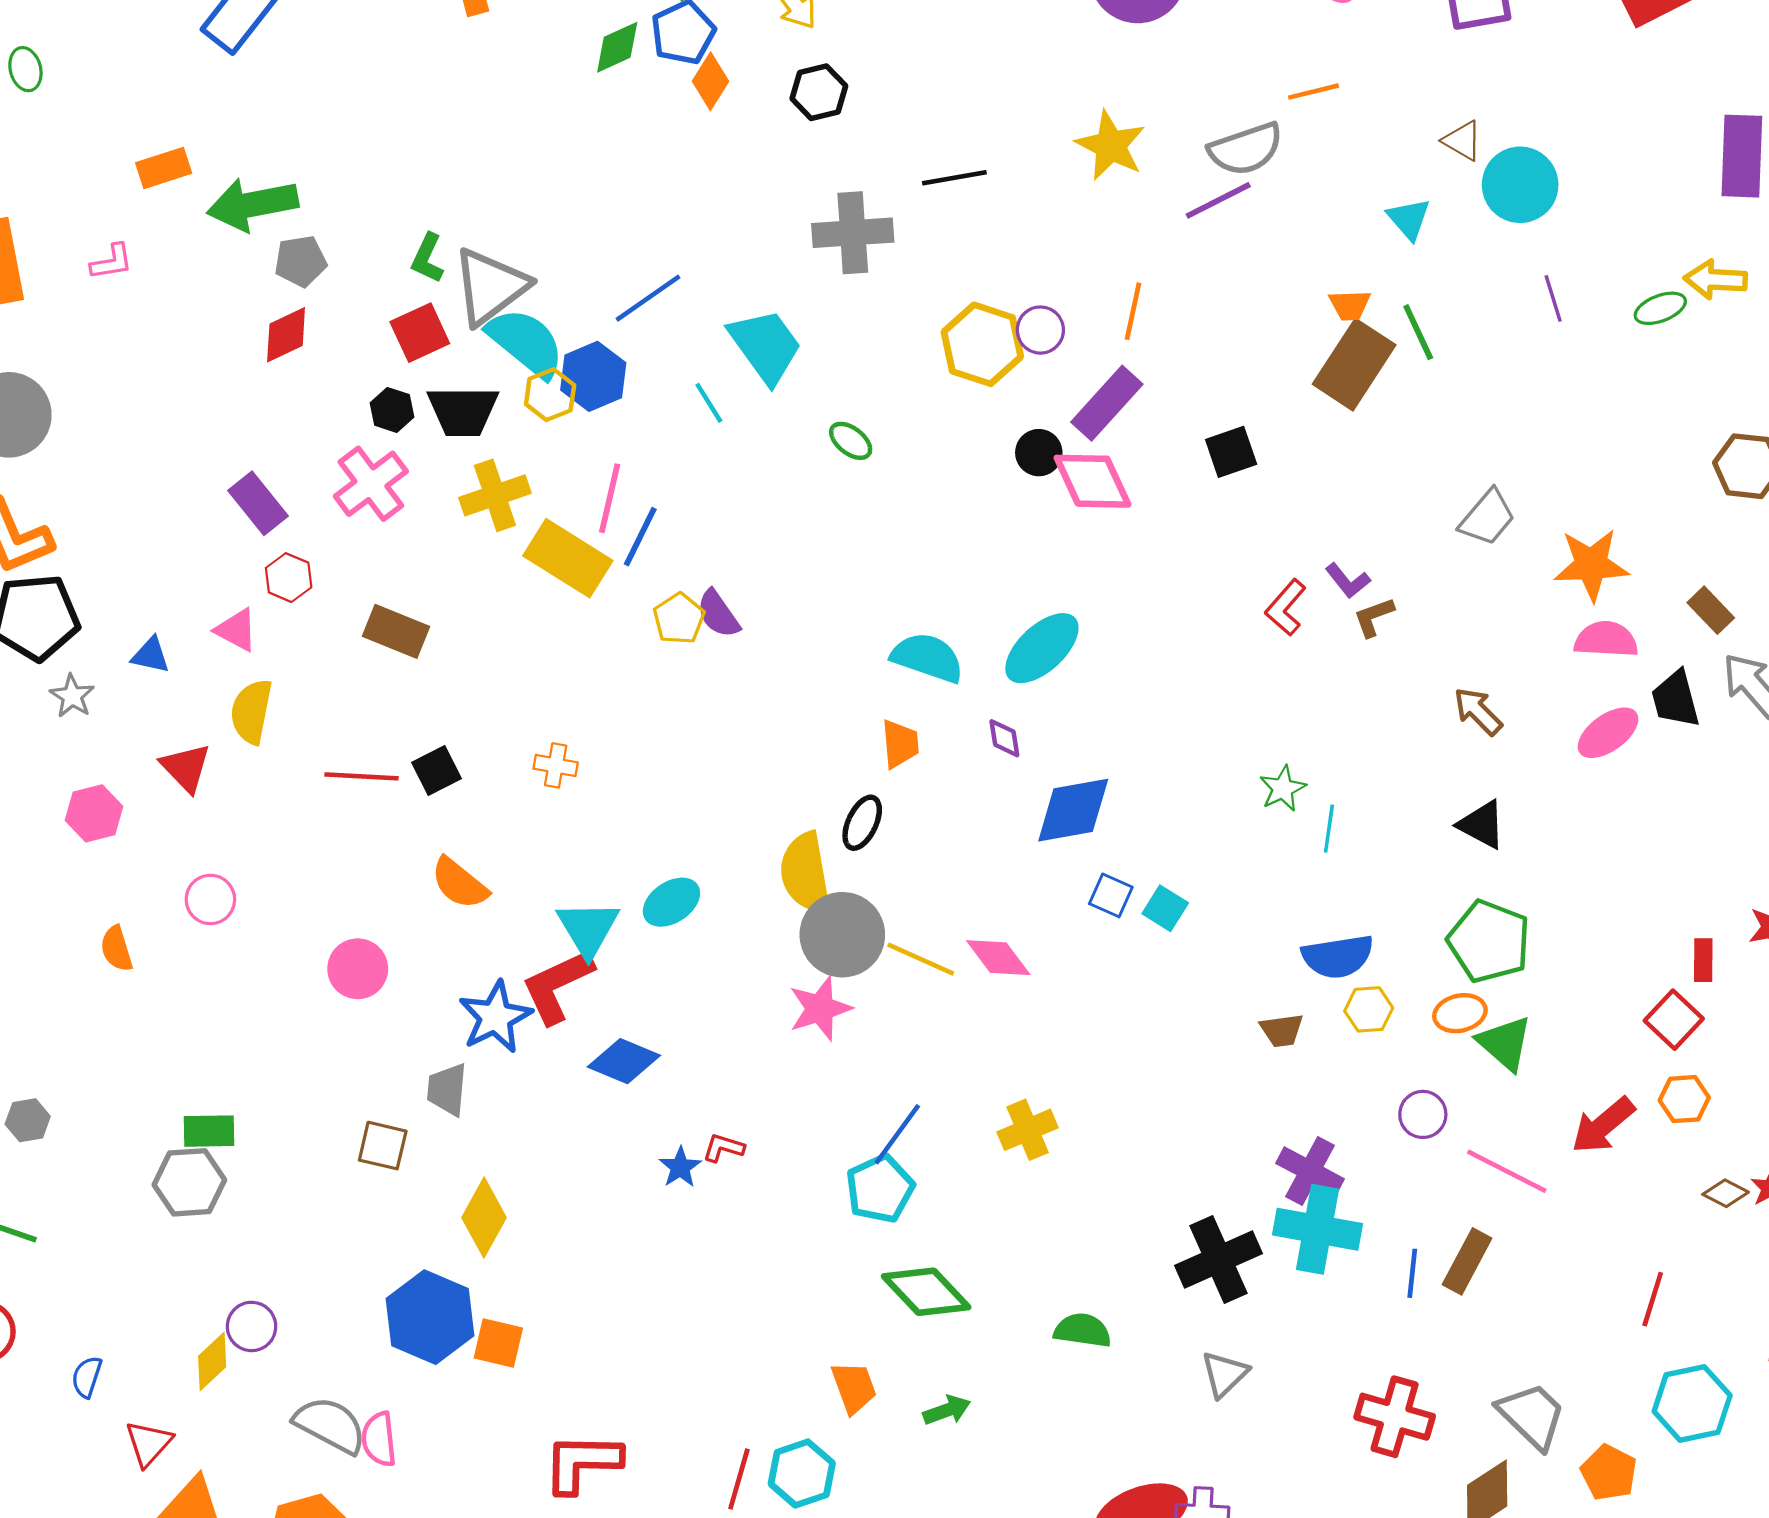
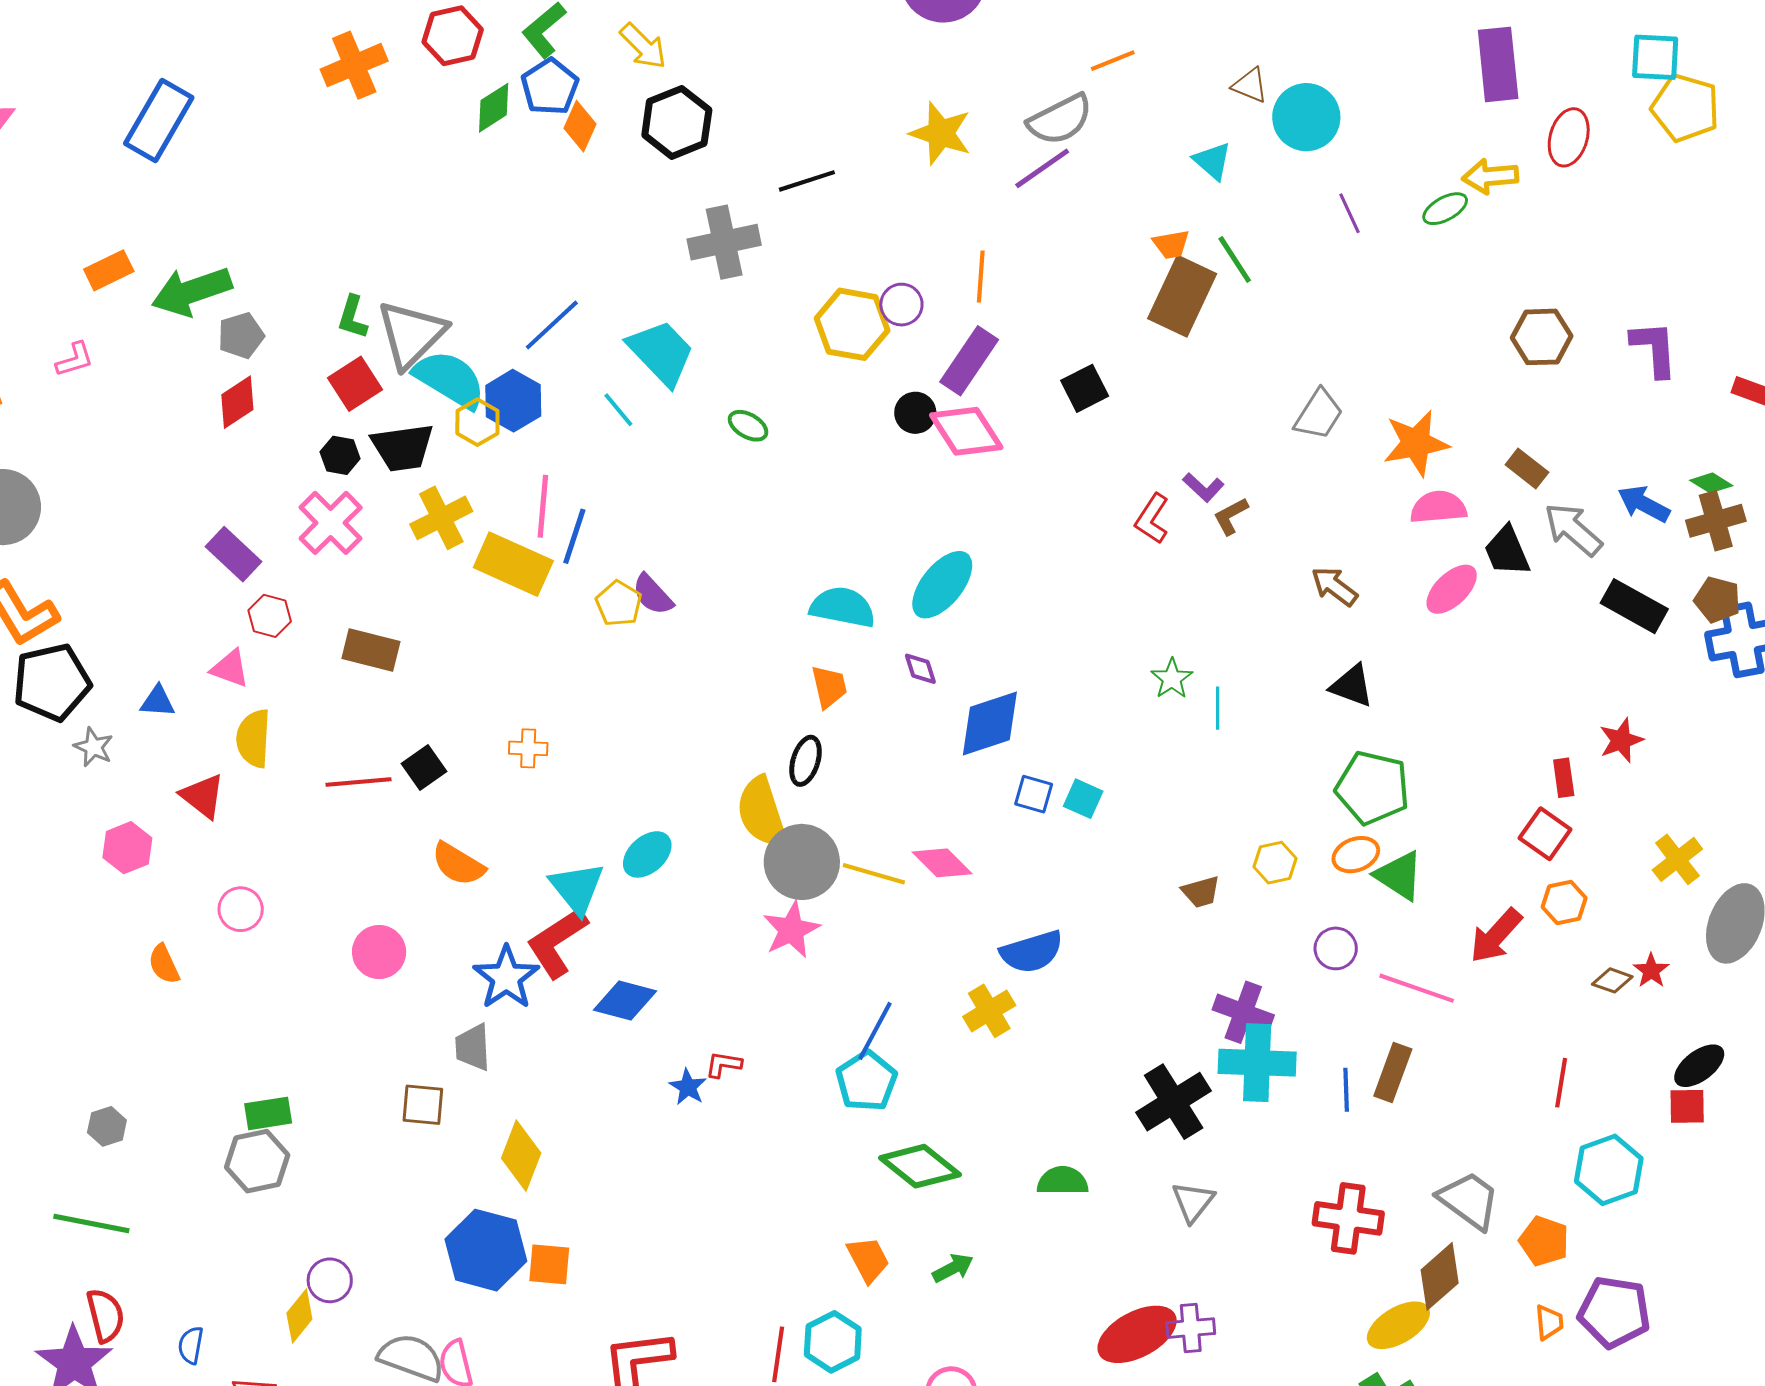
black hexagon: (819, 92) -> (677, 122), size x1.4
blue semicircle: (1338, 957) -> (1032, 952), moved

